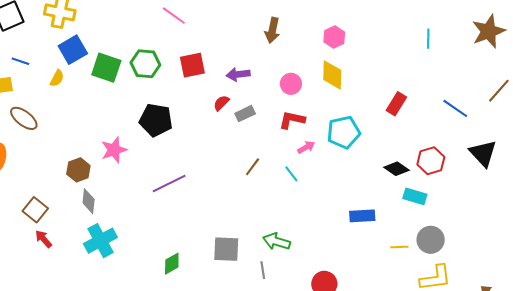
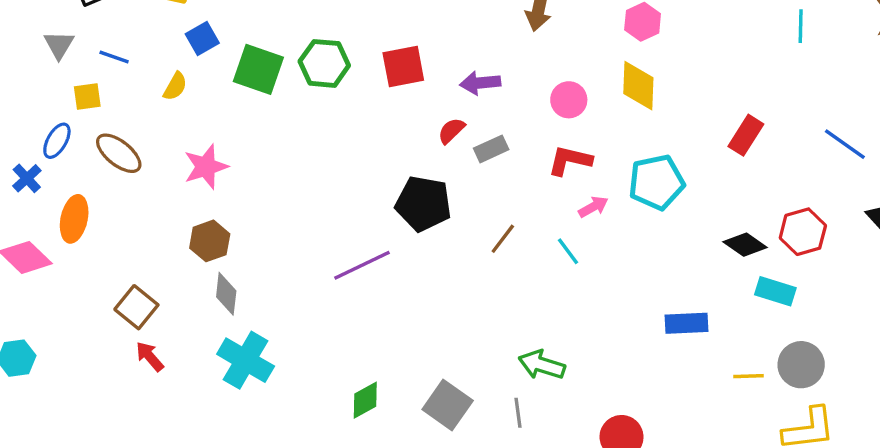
blue square: (73, 50) -> (202, 39), size x0.7
black pentagon: (156, 120) -> (423, 204), moved
pink star: (114, 150) -> (206, 167), moved
cyan cross: (100, 241) -> (246, 360), turned -32
gray square: (226, 249) -> (448, 405), moved, turned 32

